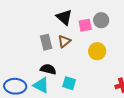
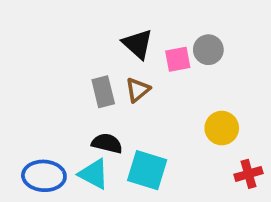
yellow circle: (97, 51) -> (222, 128), moved
cyan square: (69, 83) -> (147, 170), size x1.5

